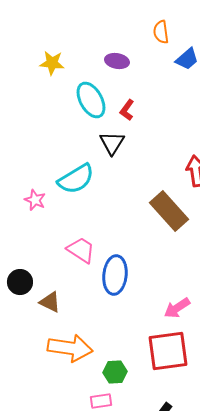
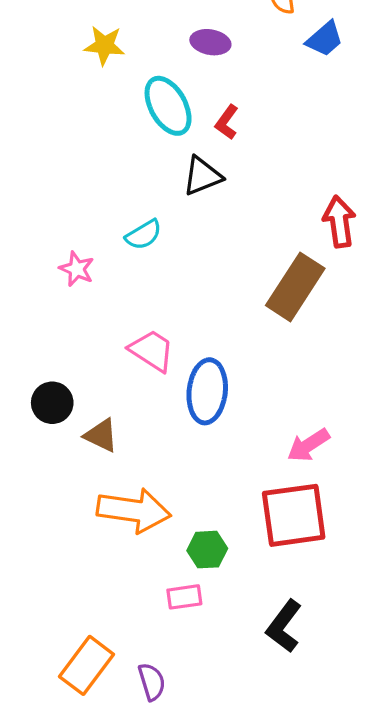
black triangle: (112, 143) -> (202, 176), turned 36
cyan semicircle: (76, 179) -> (144, 235), size x0.6
brown rectangle: (169, 211) -> (295, 287), turned 75

